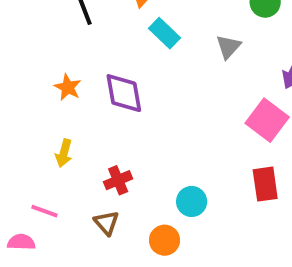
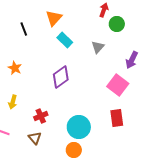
purple diamond: (124, 93) -> (61, 77), moved, turned 65
cyan circle: (192, 201) -> (79, 127), size x1.5
orange circle: (165, 240) -> (74, 150), moved

